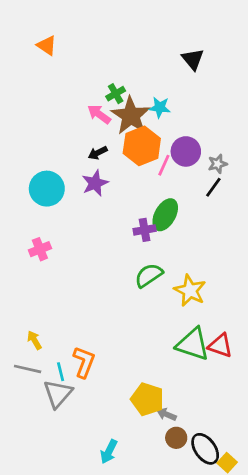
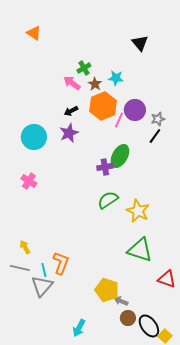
brown star: (131, 116) -> (95, 84), size x0.5
pink cross: (40, 249) -> (29, 181), turned -35
red triangle: (220, 346) -> (167, 279), moved

